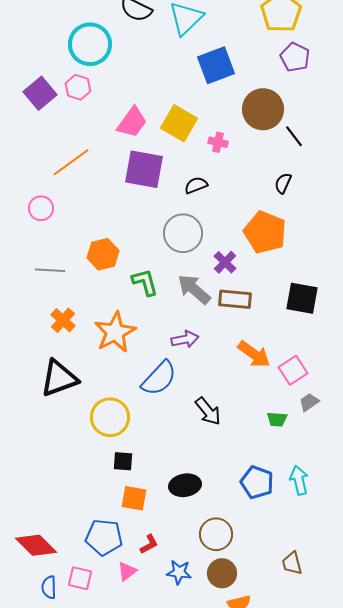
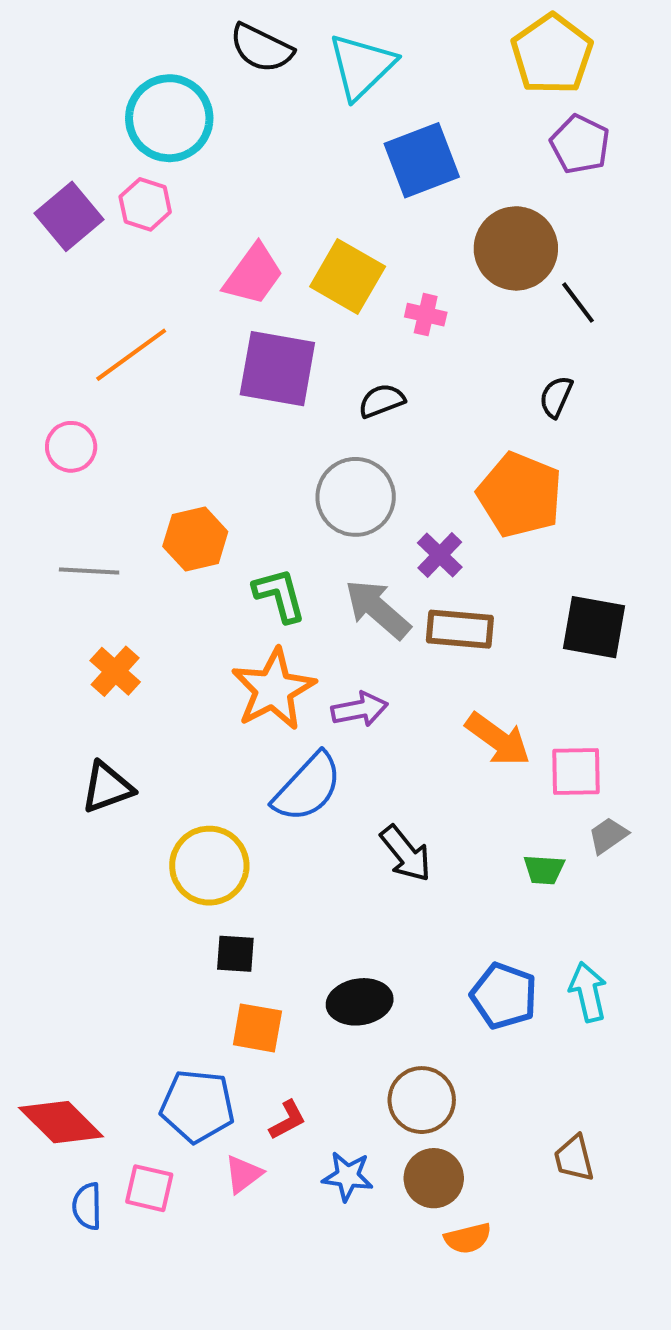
orange star: (115, 332) -> (273, 689), moved
pink square: (293, 370) -> (576, 771), turned 32
black triangle: (59, 378) -> (107, 787), size x0.7

